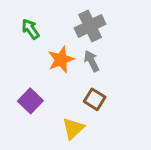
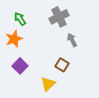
orange star: (61, 60) -> (14, 39), moved
gray arrow: (92, 61) -> (72, 40), moved

